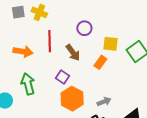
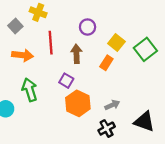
gray square: (18, 12) -> (15, 26), moved, turned -32
yellow square: (111, 44) -> (116, 42), turned 35
brown arrow: (73, 53) -> (76, 54), turned -144

